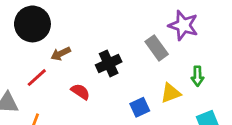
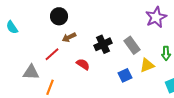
black circle: (32, 24) -> (59, 16), moved, size x0.7
purple star: (183, 25) -> (156, 17), turned 30
gray rectangle: (157, 48) -> (132, 45), moved

